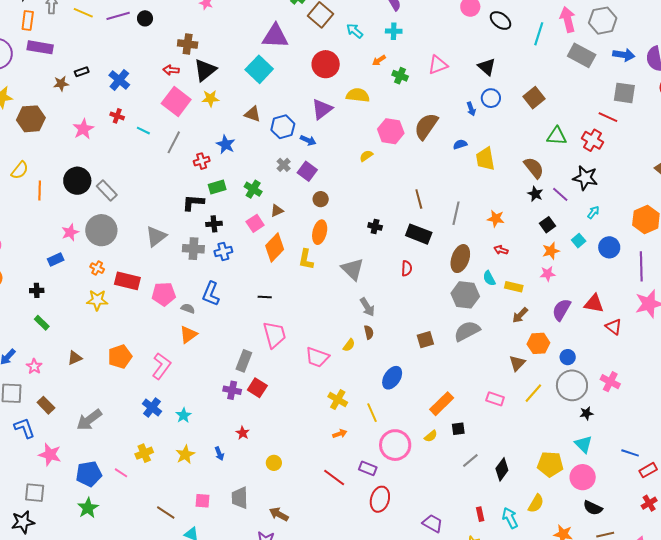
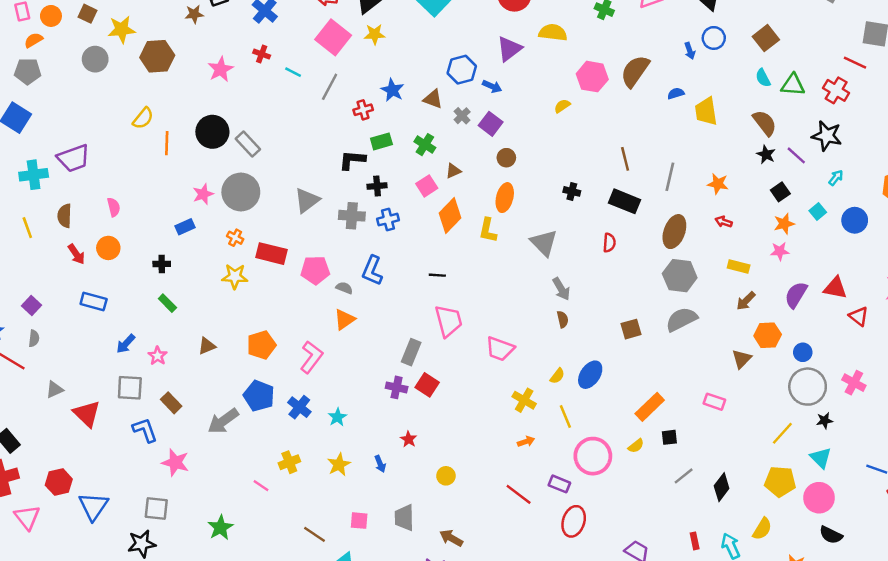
brown triangle: (253, 114) -> (433, 99), moved
cyan semicircle: (489, 278) -> (763, 78), moved
yellow semicircle: (349, 345) -> (557, 376), moved
yellow line: (533, 393) -> (782, 433), moved
blue pentagon: (89, 474) -> (259, 396), moved, turned 30

